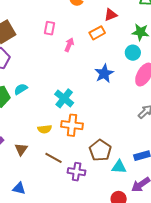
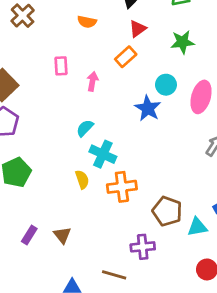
cyan circle: (133, 53) -> (166, 85), moved
cyan semicircle: (21, 89) -> (85, 128), moved
yellow semicircle: (45, 129) -> (82, 180), moved, turned -88
brown line: (54, 158) -> (114, 275), moved

